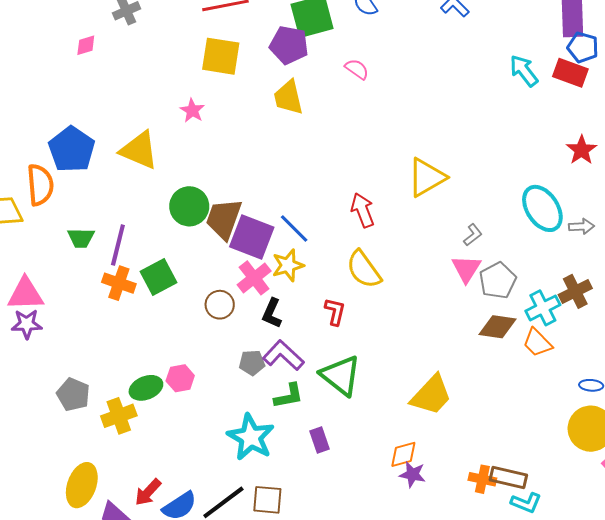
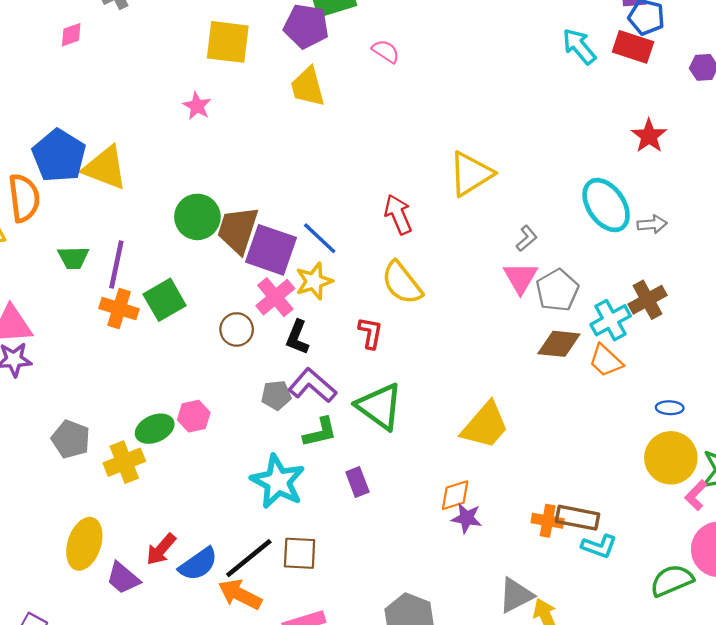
yellow triangle: (139, 150) -> (105, 168), moved

